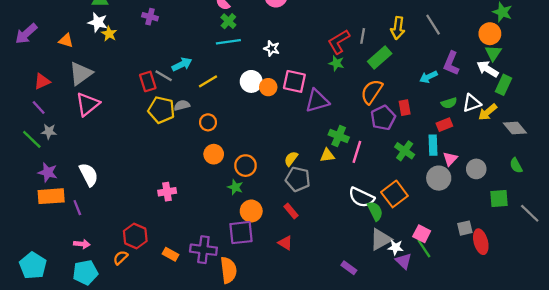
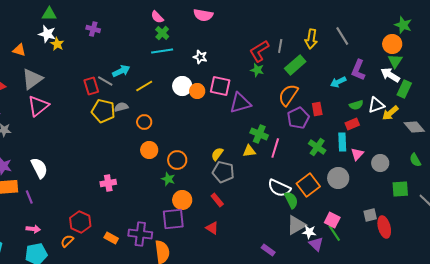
gray circle: (439, 178) -> (338, 178), moved

